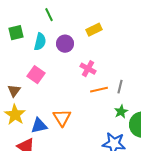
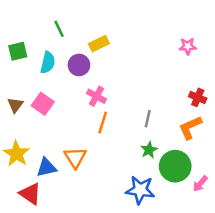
yellow rectangle: (94, 30) -> (99, 44), moved
pink cross: (88, 69) -> (96, 96), moved
orange line: (99, 90) -> (103, 122), moved, turned -60
brown triangle: (14, 91) -> (15, 105), moved

